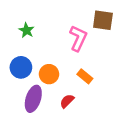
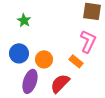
pink L-shape: (78, 38) -> (88, 41), moved
red semicircle: (67, 101) -> (60, 83), size x1.5

